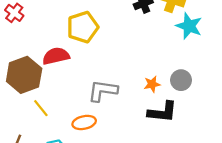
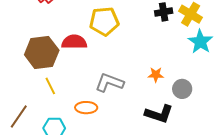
orange star: (152, 84) -> (156, 75), moved

